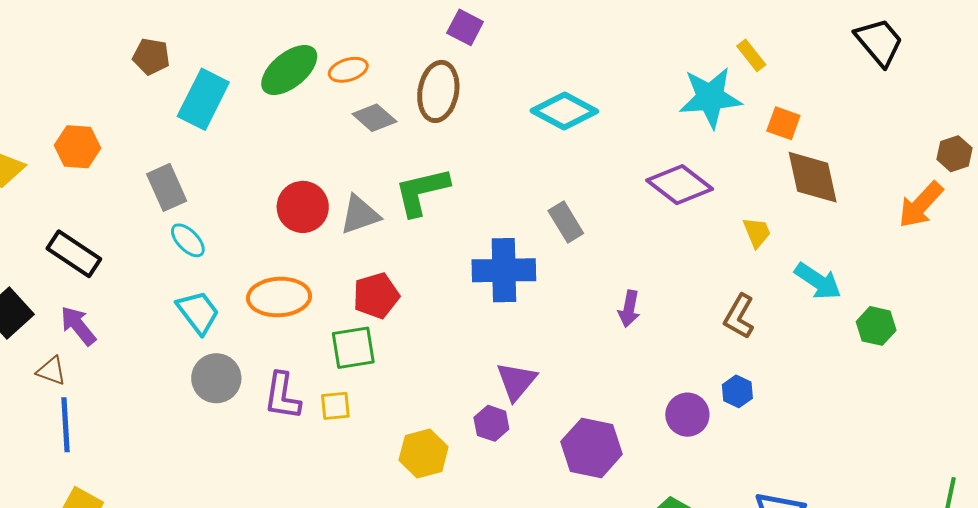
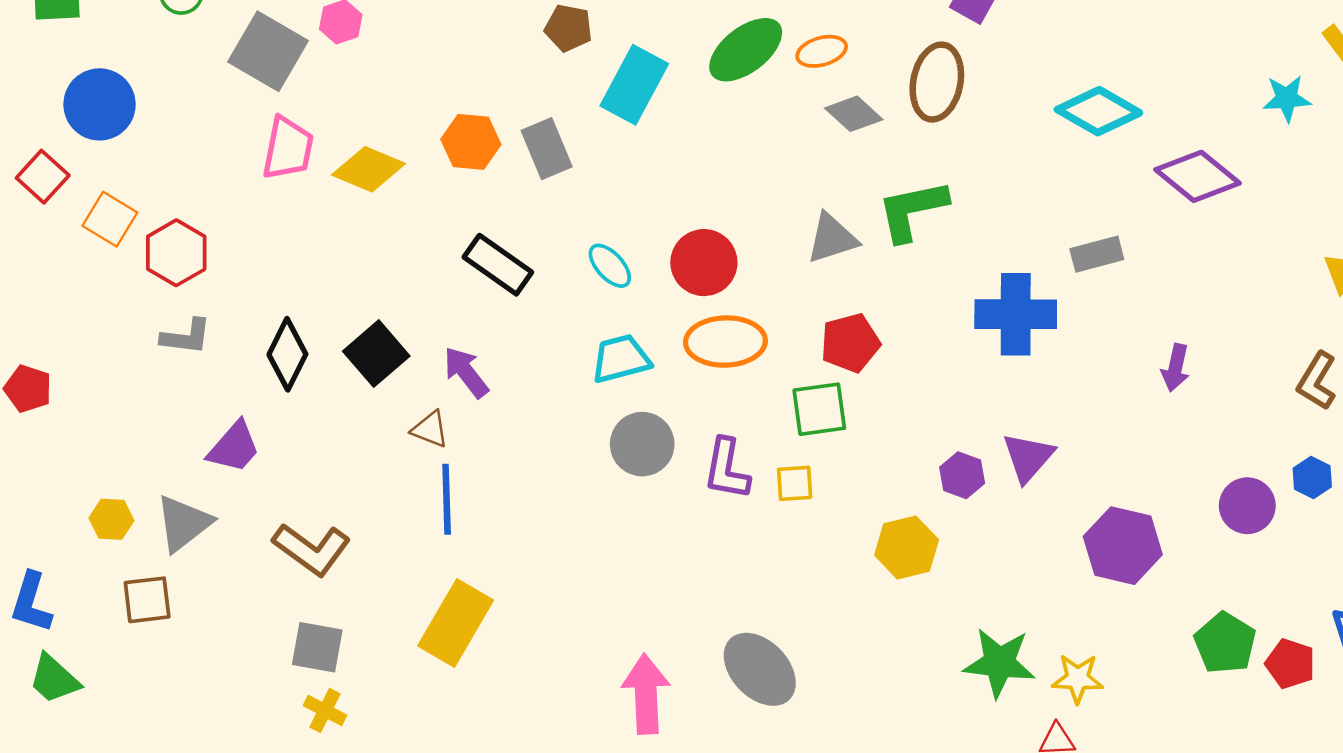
cyan star: (710, 98) -> (1287, 98), size x0.6
purple diamond: (680, 185) -> (1198, 176), moved
gray rectangle: (167, 187) -> (547, 149), moved
red circle: (303, 207) -> (704, 263), moved
gray rectangle: (566, 222) -> (1097, 254), turned -75
black rectangle: (74, 254) -> (498, 265), moved
cyan trapezoid: (198, 312) -> (621, 359), turned -69
purple hexagon: (491, 423) -> (962, 475), moved

